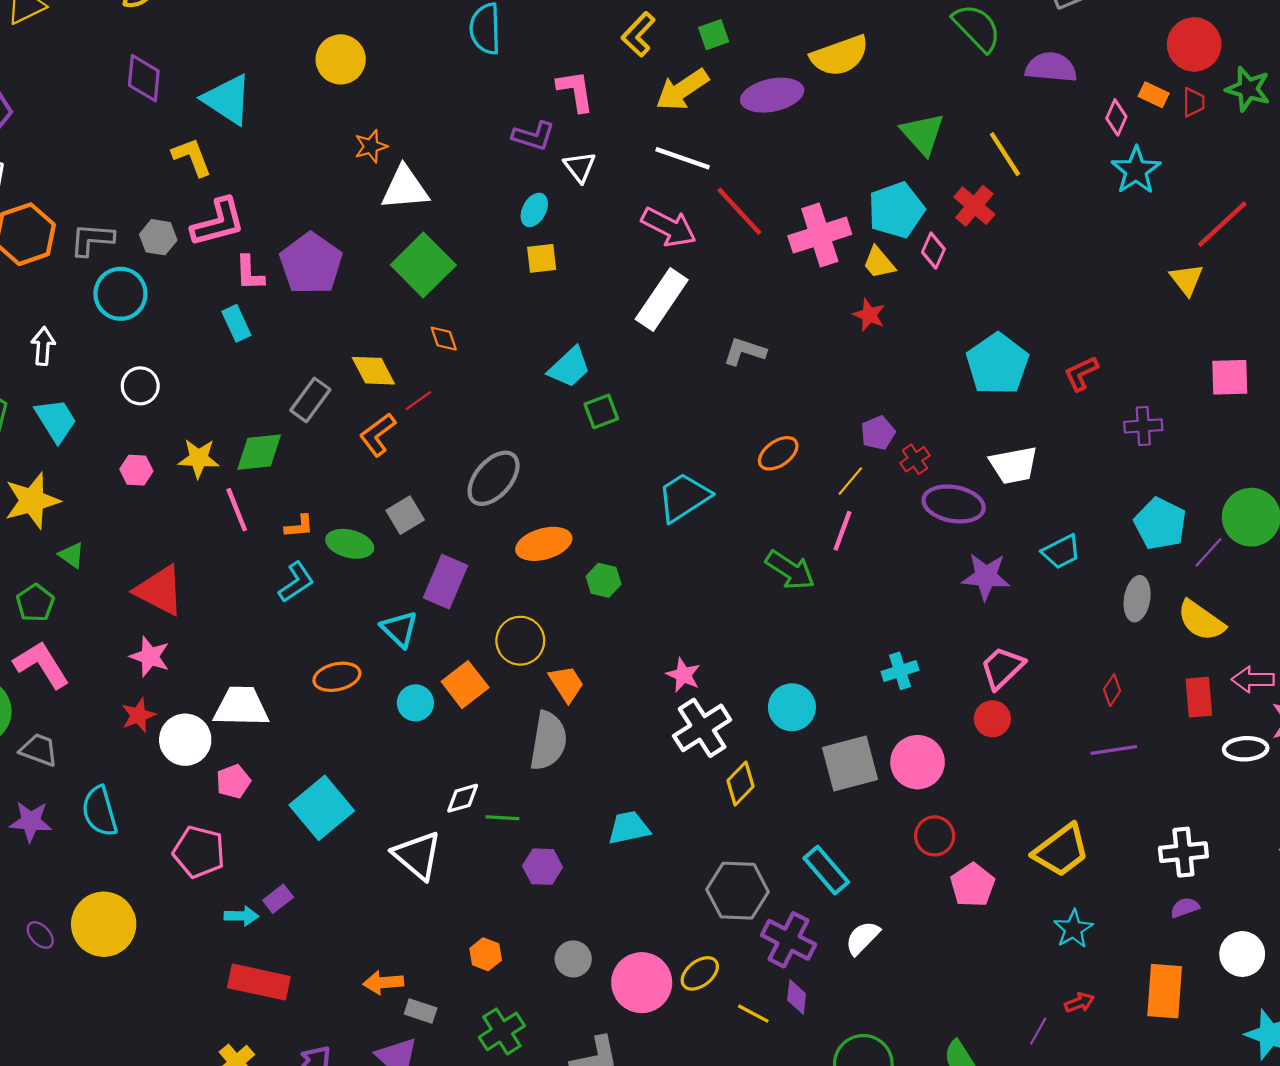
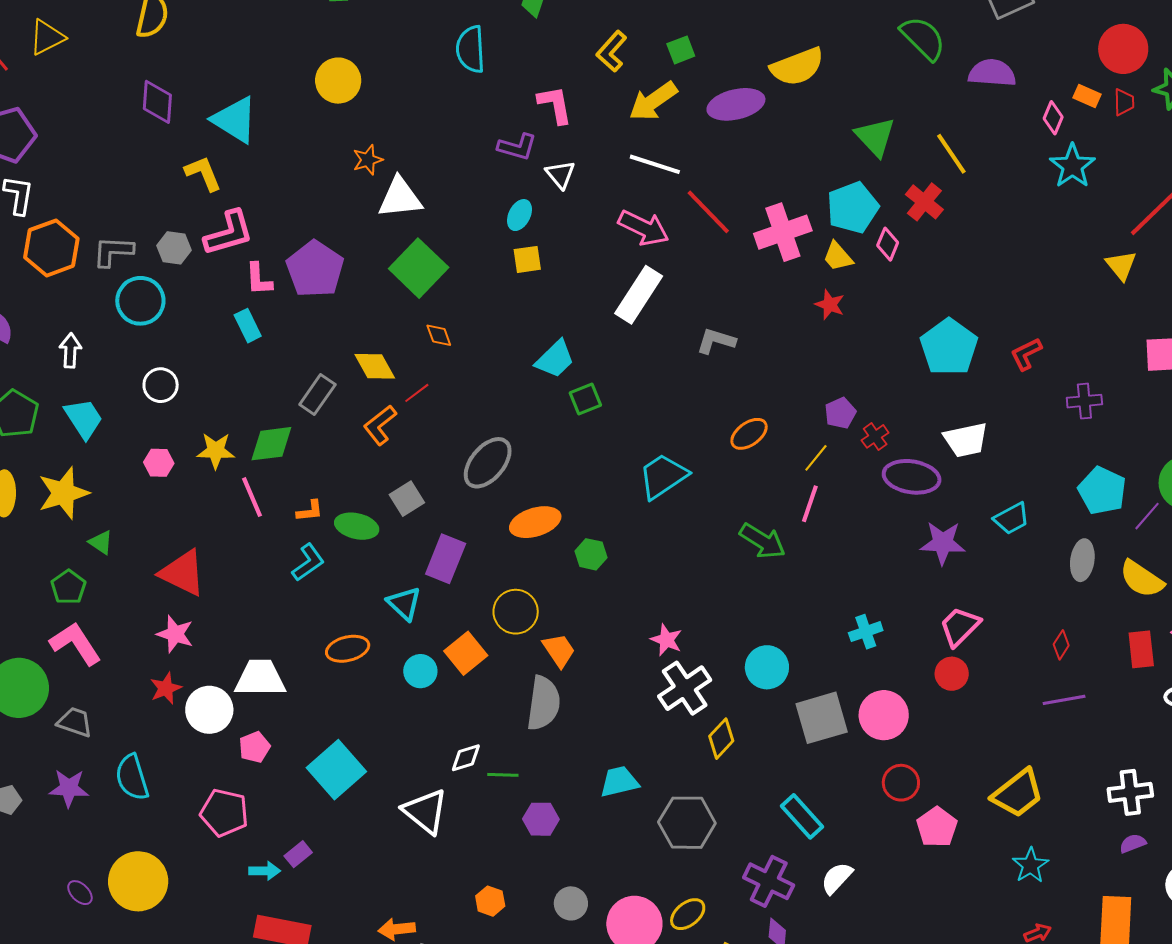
gray hexagon: (738, 891) -> (687, 823), moved

